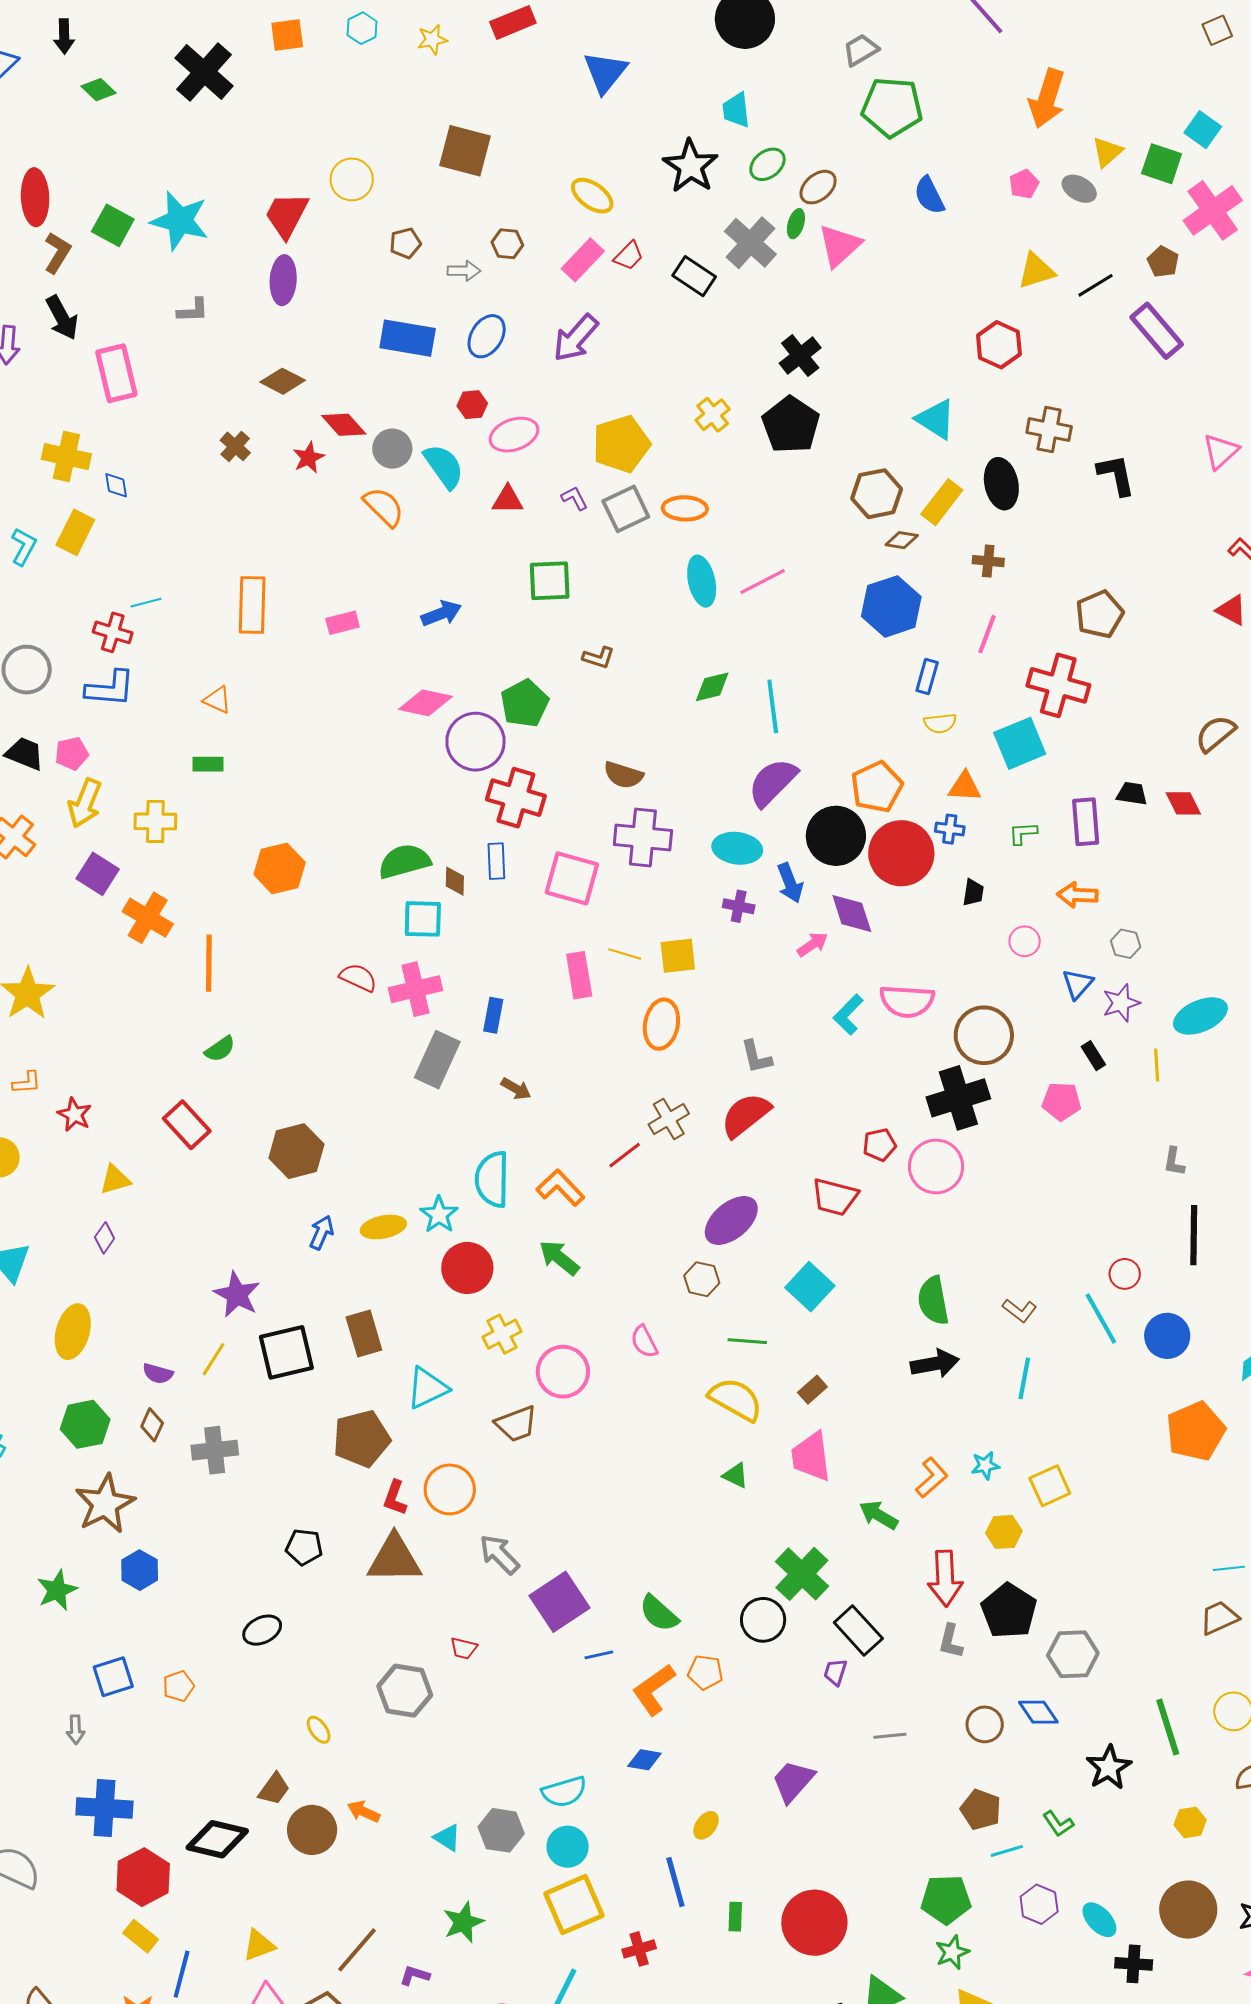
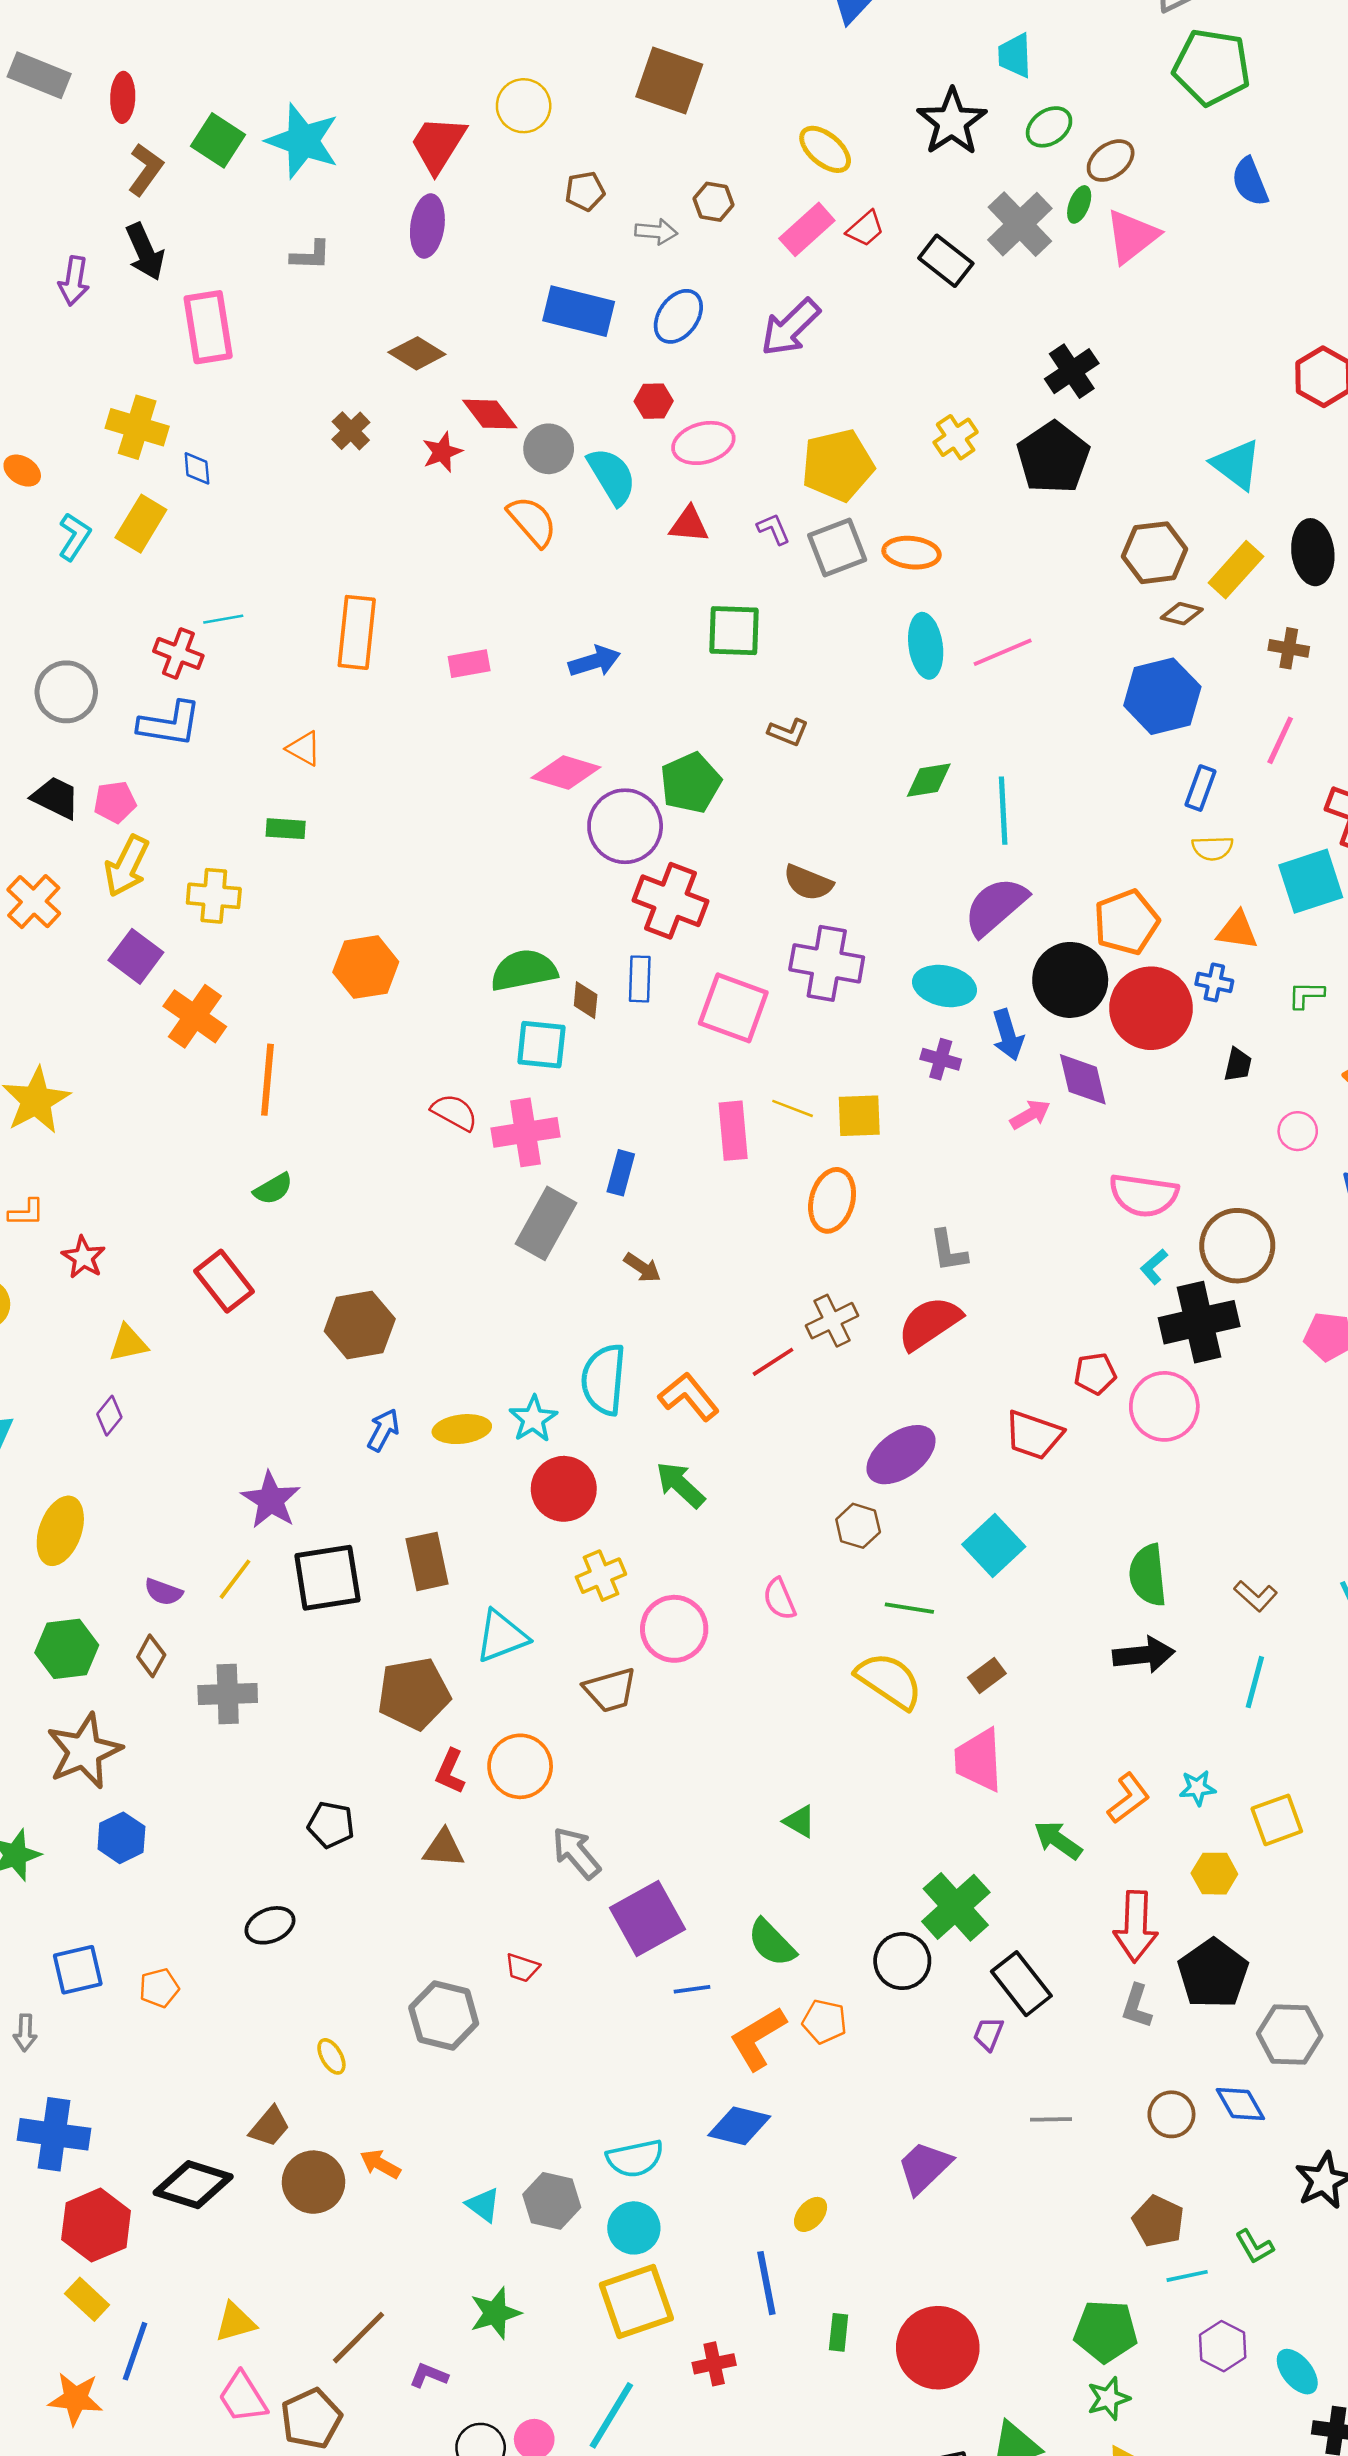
red ellipse: (35, 197) -> (123, 97), size x0.7
cyan L-shape: (848, 1015) -> (1154, 1267), moved, size x0.7
green triangle: (736, 1475) -> (799, 1821), moved
brown triangle: (394, 1559) -> (444, 1848), size x0.6
blue diamond: (644, 1760) -> (739, 2126), size x1.4

